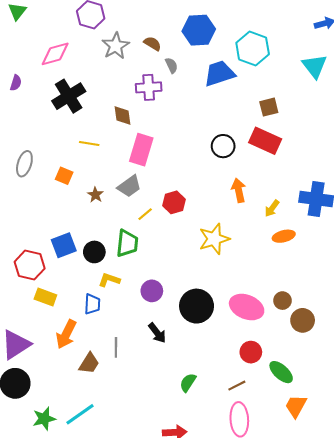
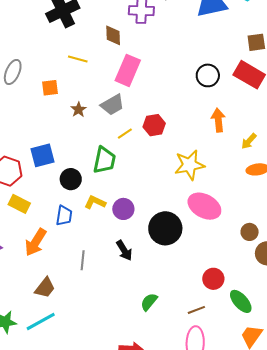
orange square: (64, 176) -> (50, 88), turned -36
black circle: (94, 252) -> (71, 179), moved
yellow L-shape: (109, 280) -> (95, 202), moved
pink ellipse: (247, 307) -> (204, 206), moved
brown trapezoid: (89, 363) -> (45, 288), moved

